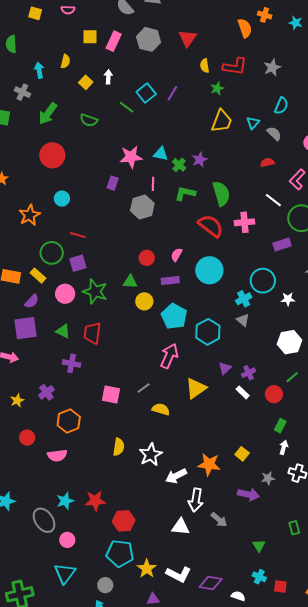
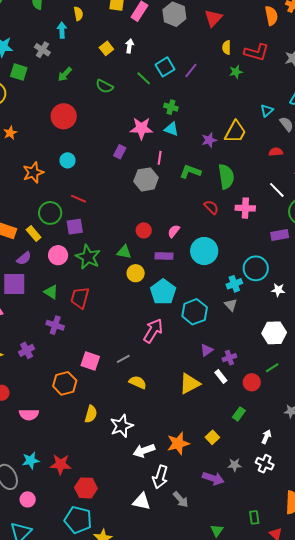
yellow semicircle: (65, 61) -> (78, 14), moved, turned -32
green arrow: (48, 114) -> (65, 74), size x0.7
yellow trapezoid: (222, 121) -> (235, 132), moved
green cross: (179, 165) -> (171, 107), moved, turned -32
red semicircle: (211, 226) -> (211, 207), size x0.6
yellow triangle: (196, 388) -> (190, 384), moved
orange hexagon: (69, 421) -> (65, 383), moved
green rectangle: (280, 426) -> (239, 414), moved
white arrow: (284, 447) -> (266, 437), moved
orange star: (209, 464) -> (178, 443), turned -30

